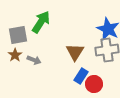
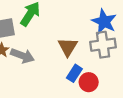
gray arrow: (34, 60) -> (22, 56), size x1.5

